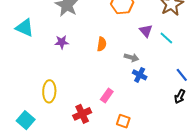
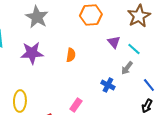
purple star: (62, 42) -> (32, 53), size x1.6
gray arrow: (131, 57) -> (127, 68), moved, turned 112

